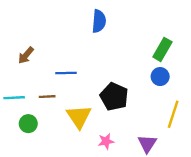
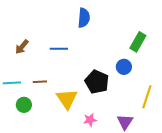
blue line: (66, 73) -> (59, 49), moved
blue circle: (160, 77) -> (124, 67), moved

